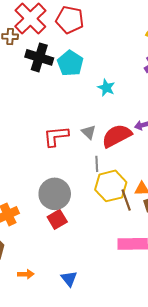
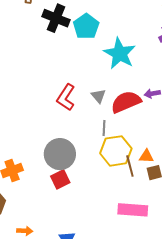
cyan star: (106, 88) -> (120, 53), size x1.8
red L-shape: (56, 136) -> (66, 97), turned -56

